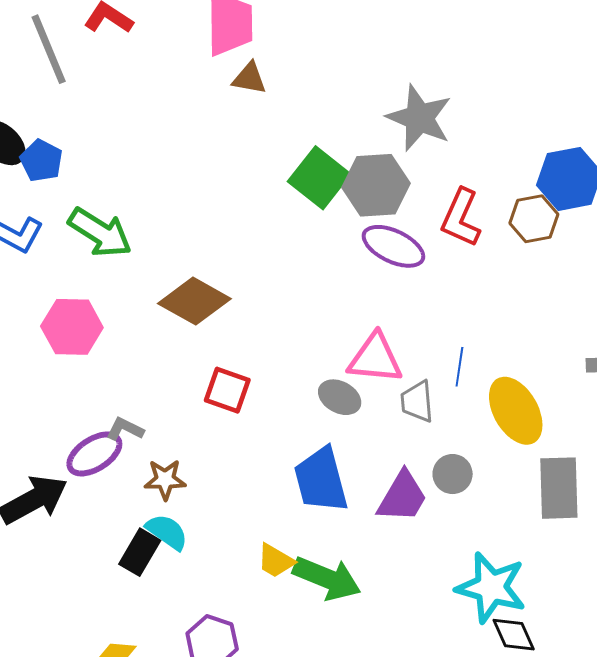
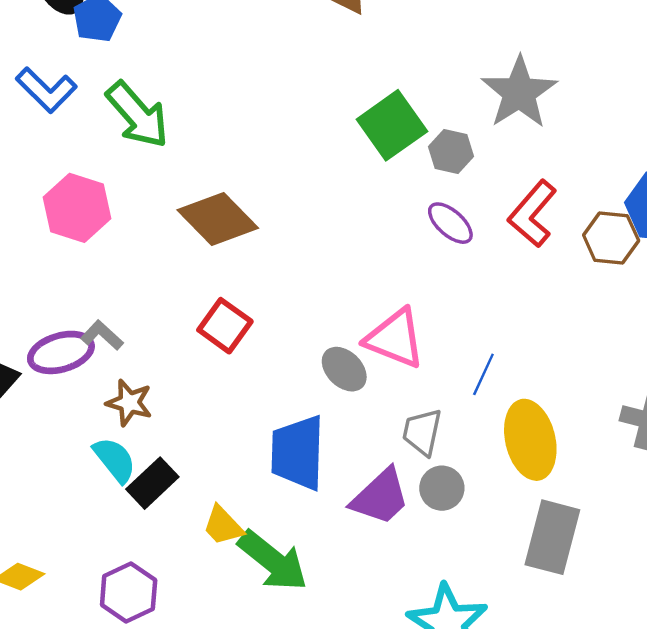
gray hexagon: (376, 185) -> (451, 151), size x0.6
purple ellipse: (393, 246) -> (450, 223), size x0.7
gray trapezoid: (417, 402) -> (422, 432), moved
black rectangle: (140, 552) -> (152, 483), moved

